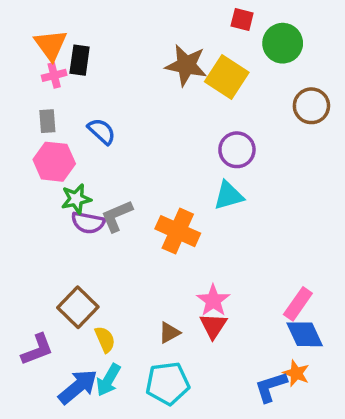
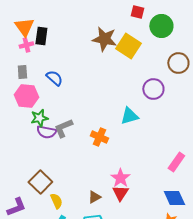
purple circle: (237, 150) -> (153, 89), moved
orange cross: (178, 231) -> (99, 137), size x0.7
pink rectangle: (298, 304) -> (176, 162), moved

